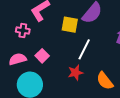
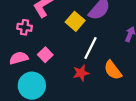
yellow square: (70, 25) -> (75, 21), turned 30
orange semicircle: (105, 81) -> (113, 70), moved

